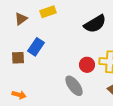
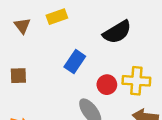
brown triangle: (21, 19) -> (22, 26), turned -32
blue rectangle: (36, 47) -> (75, 62), moved

